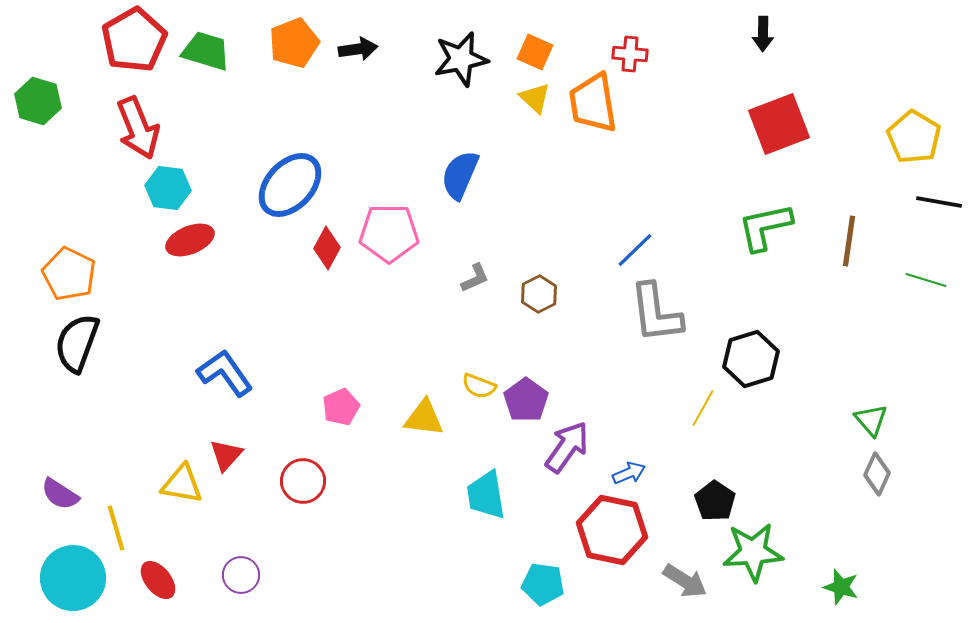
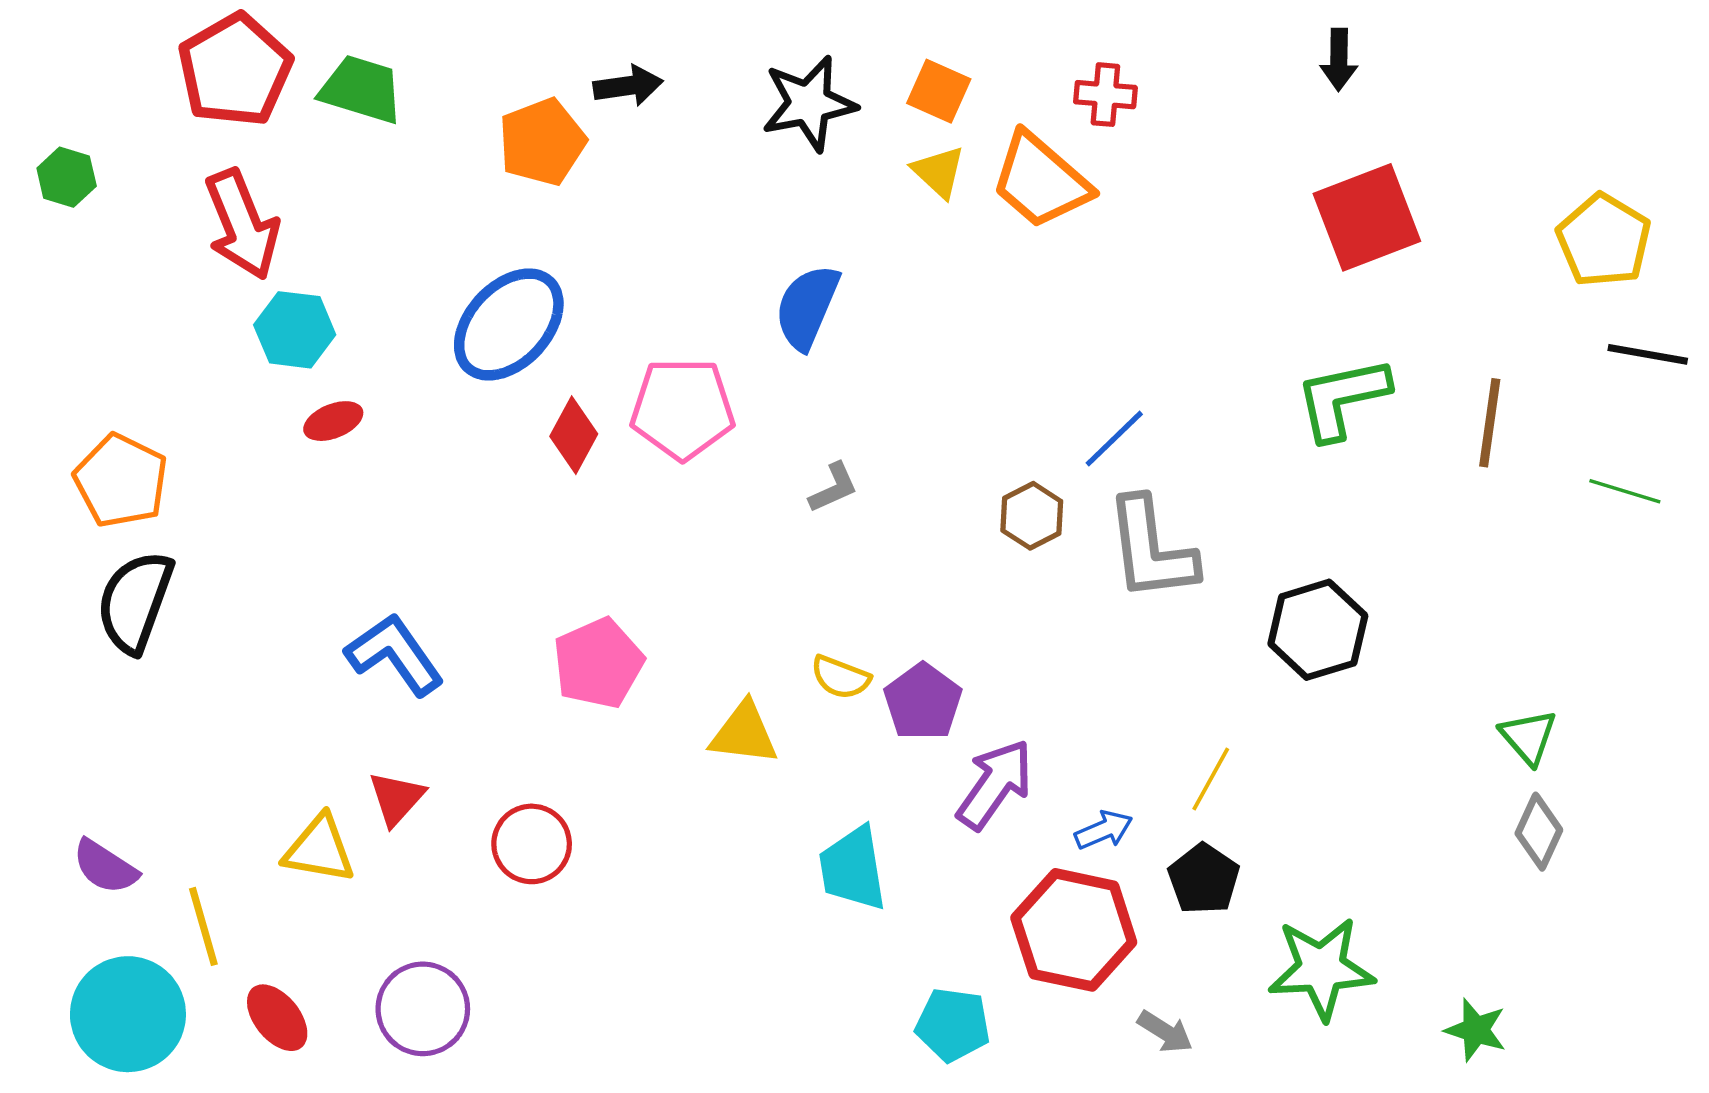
orange pentagon: (294, 43) -> (542, 142), moved
green hexagon: (38, 101) -> (67, 177), size x0.7
orange trapezoid: (593, 103) -> (1041, 181), turned -40
red ellipse: (190, 240) -> (333, 421), size x0.7
brown hexagon: (539, 294) -> (1032, 516), moved
pink pentagon: (341, 407) -> (598, 663), moved, size x1.4
yellow line: (703, 408) -> (1211, 779), moved
black pentagon: (715, 501) -> (1204, 879), moved
purple circle: (241, 575) -> (423, 1009), size x1.4
gray arrow: (685, 581) -> (1165, 1032), moved, size x0.7

